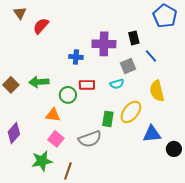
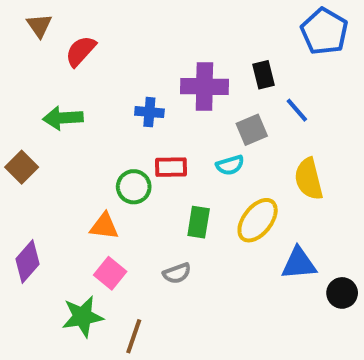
green arrow: (39, 82) -> (63, 118), moved
green rectangle: (108, 119) -> (199, 222), moved
gray semicircle: (90, 139) -> (177, 273), size x0.6

